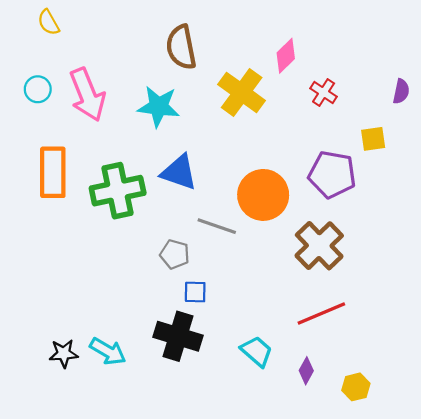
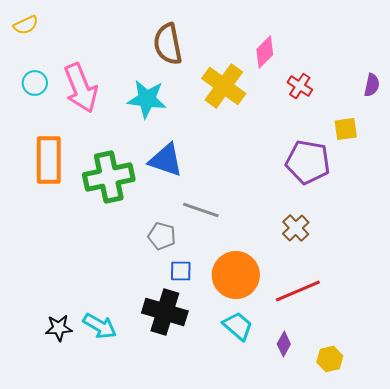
yellow semicircle: (49, 22) -> (26, 25), moved, turned -85
orange circle: (263, 195) -> (236, 275), moved
brown cross: (319, 246) -> (296, 228), size x0.6

